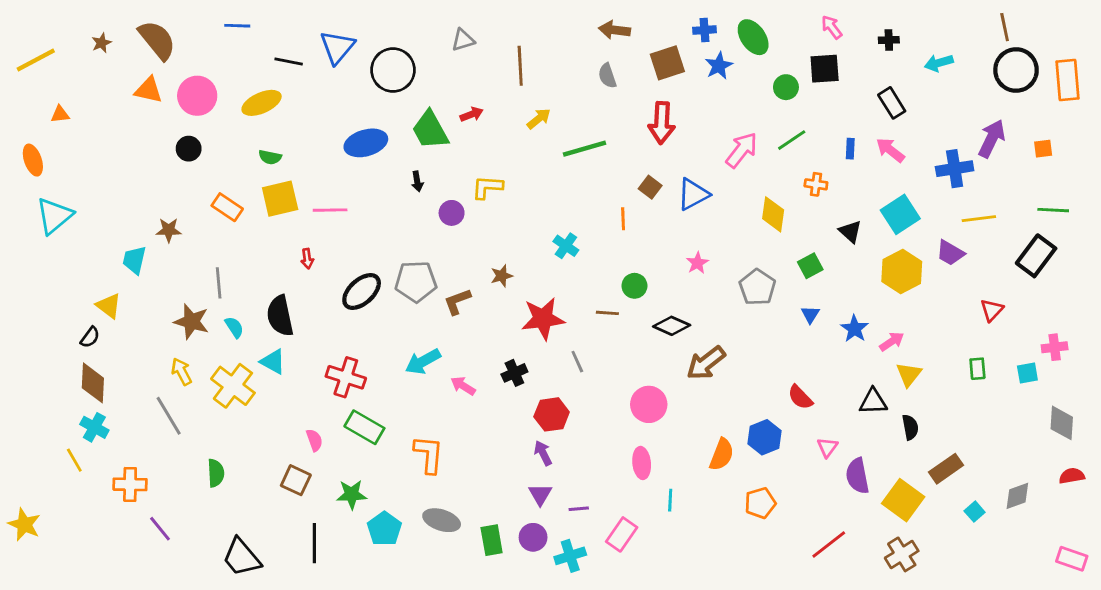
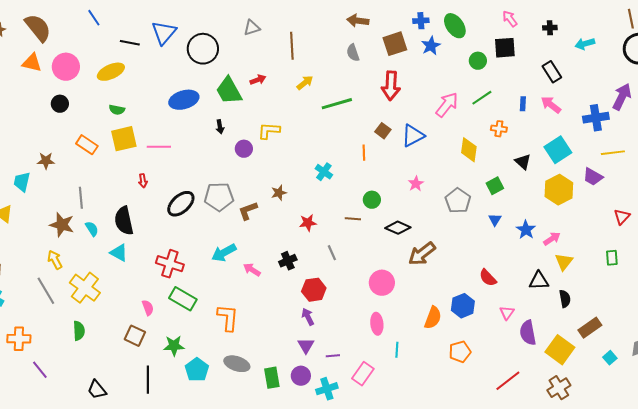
blue line: (237, 26) -> (94, 18), turned 54
red star: (543, 319) -> (308, 223), size x0.6
yellow cross: (233, 386) -> (85, 288), moved
black trapezoid: (242, 557) -> (97, 390), size x0.7

